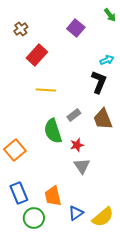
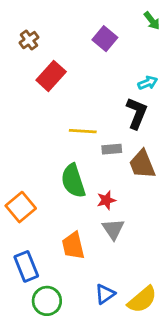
yellow line: (46, 90) -> (83, 131), moved
gray rectangle: (74, 115) -> (112, 149), moved, turned 32
orange trapezoid: (53, 196) -> (73, 246), moved

